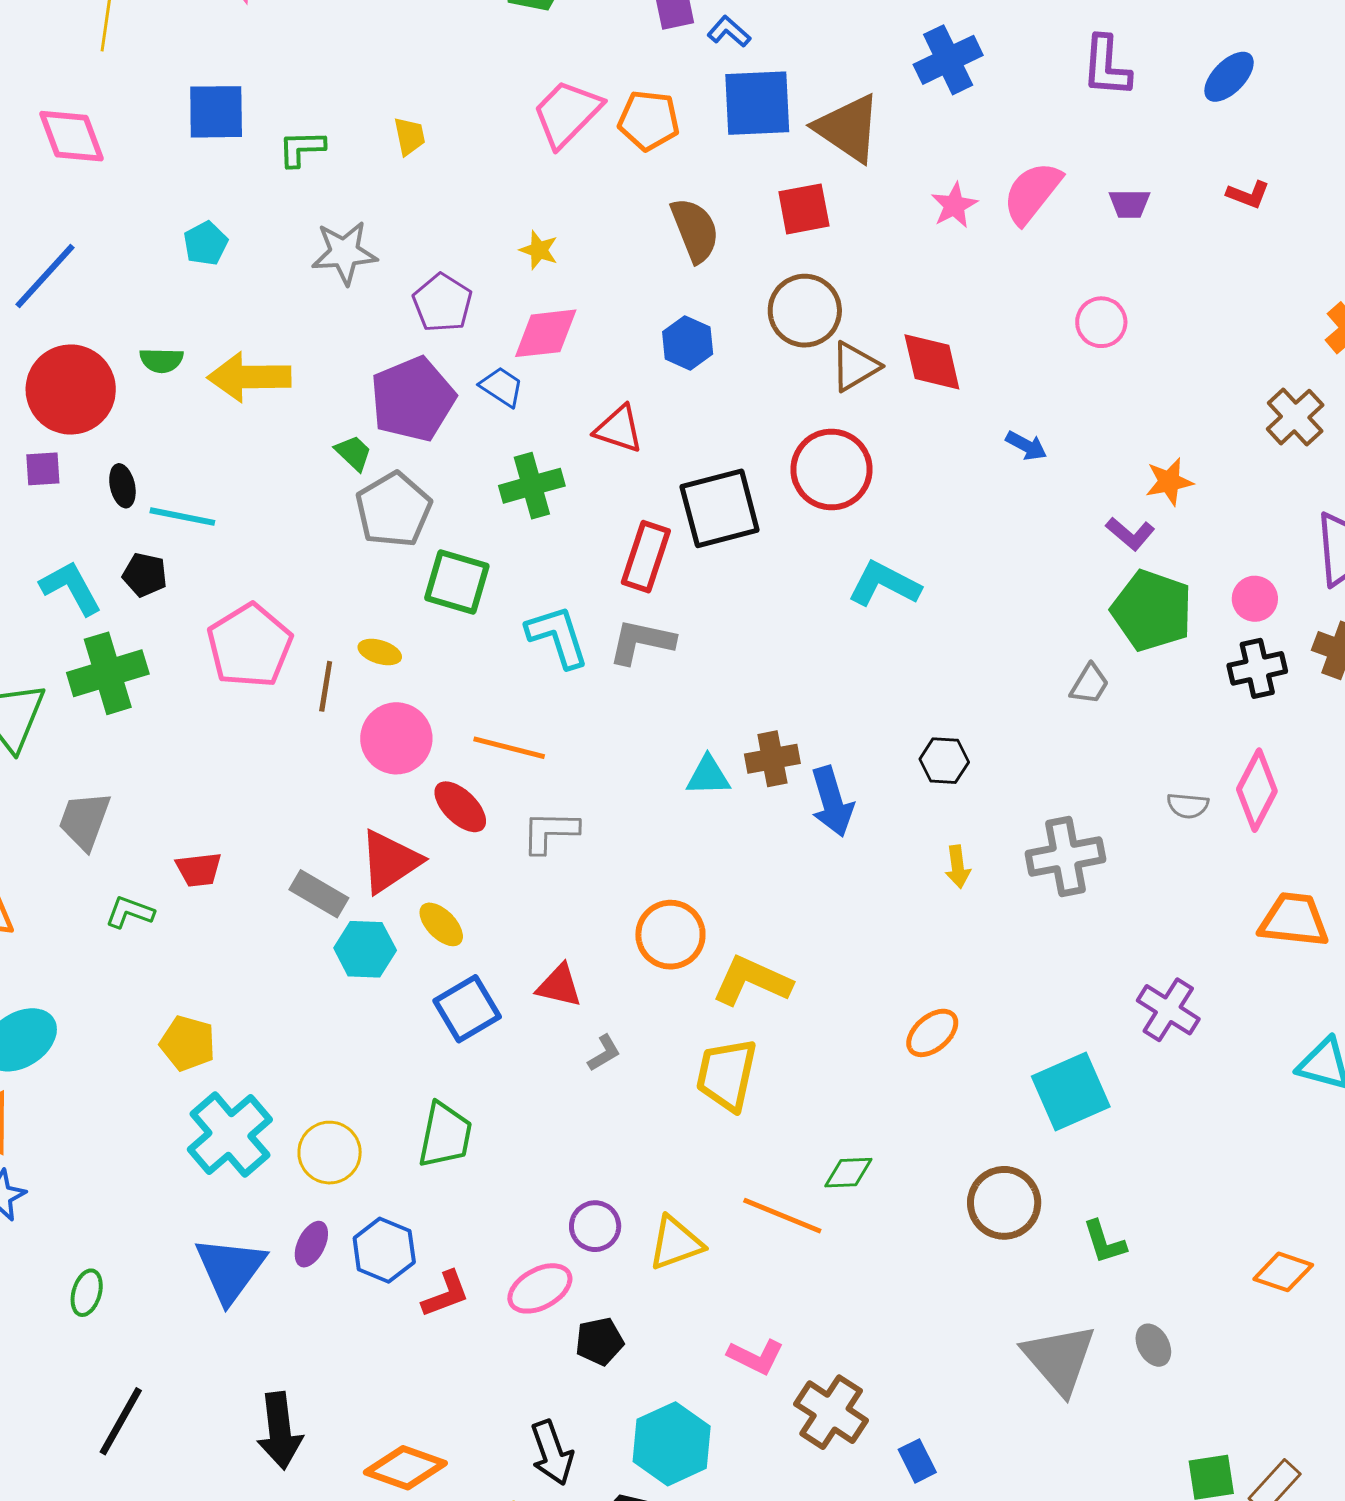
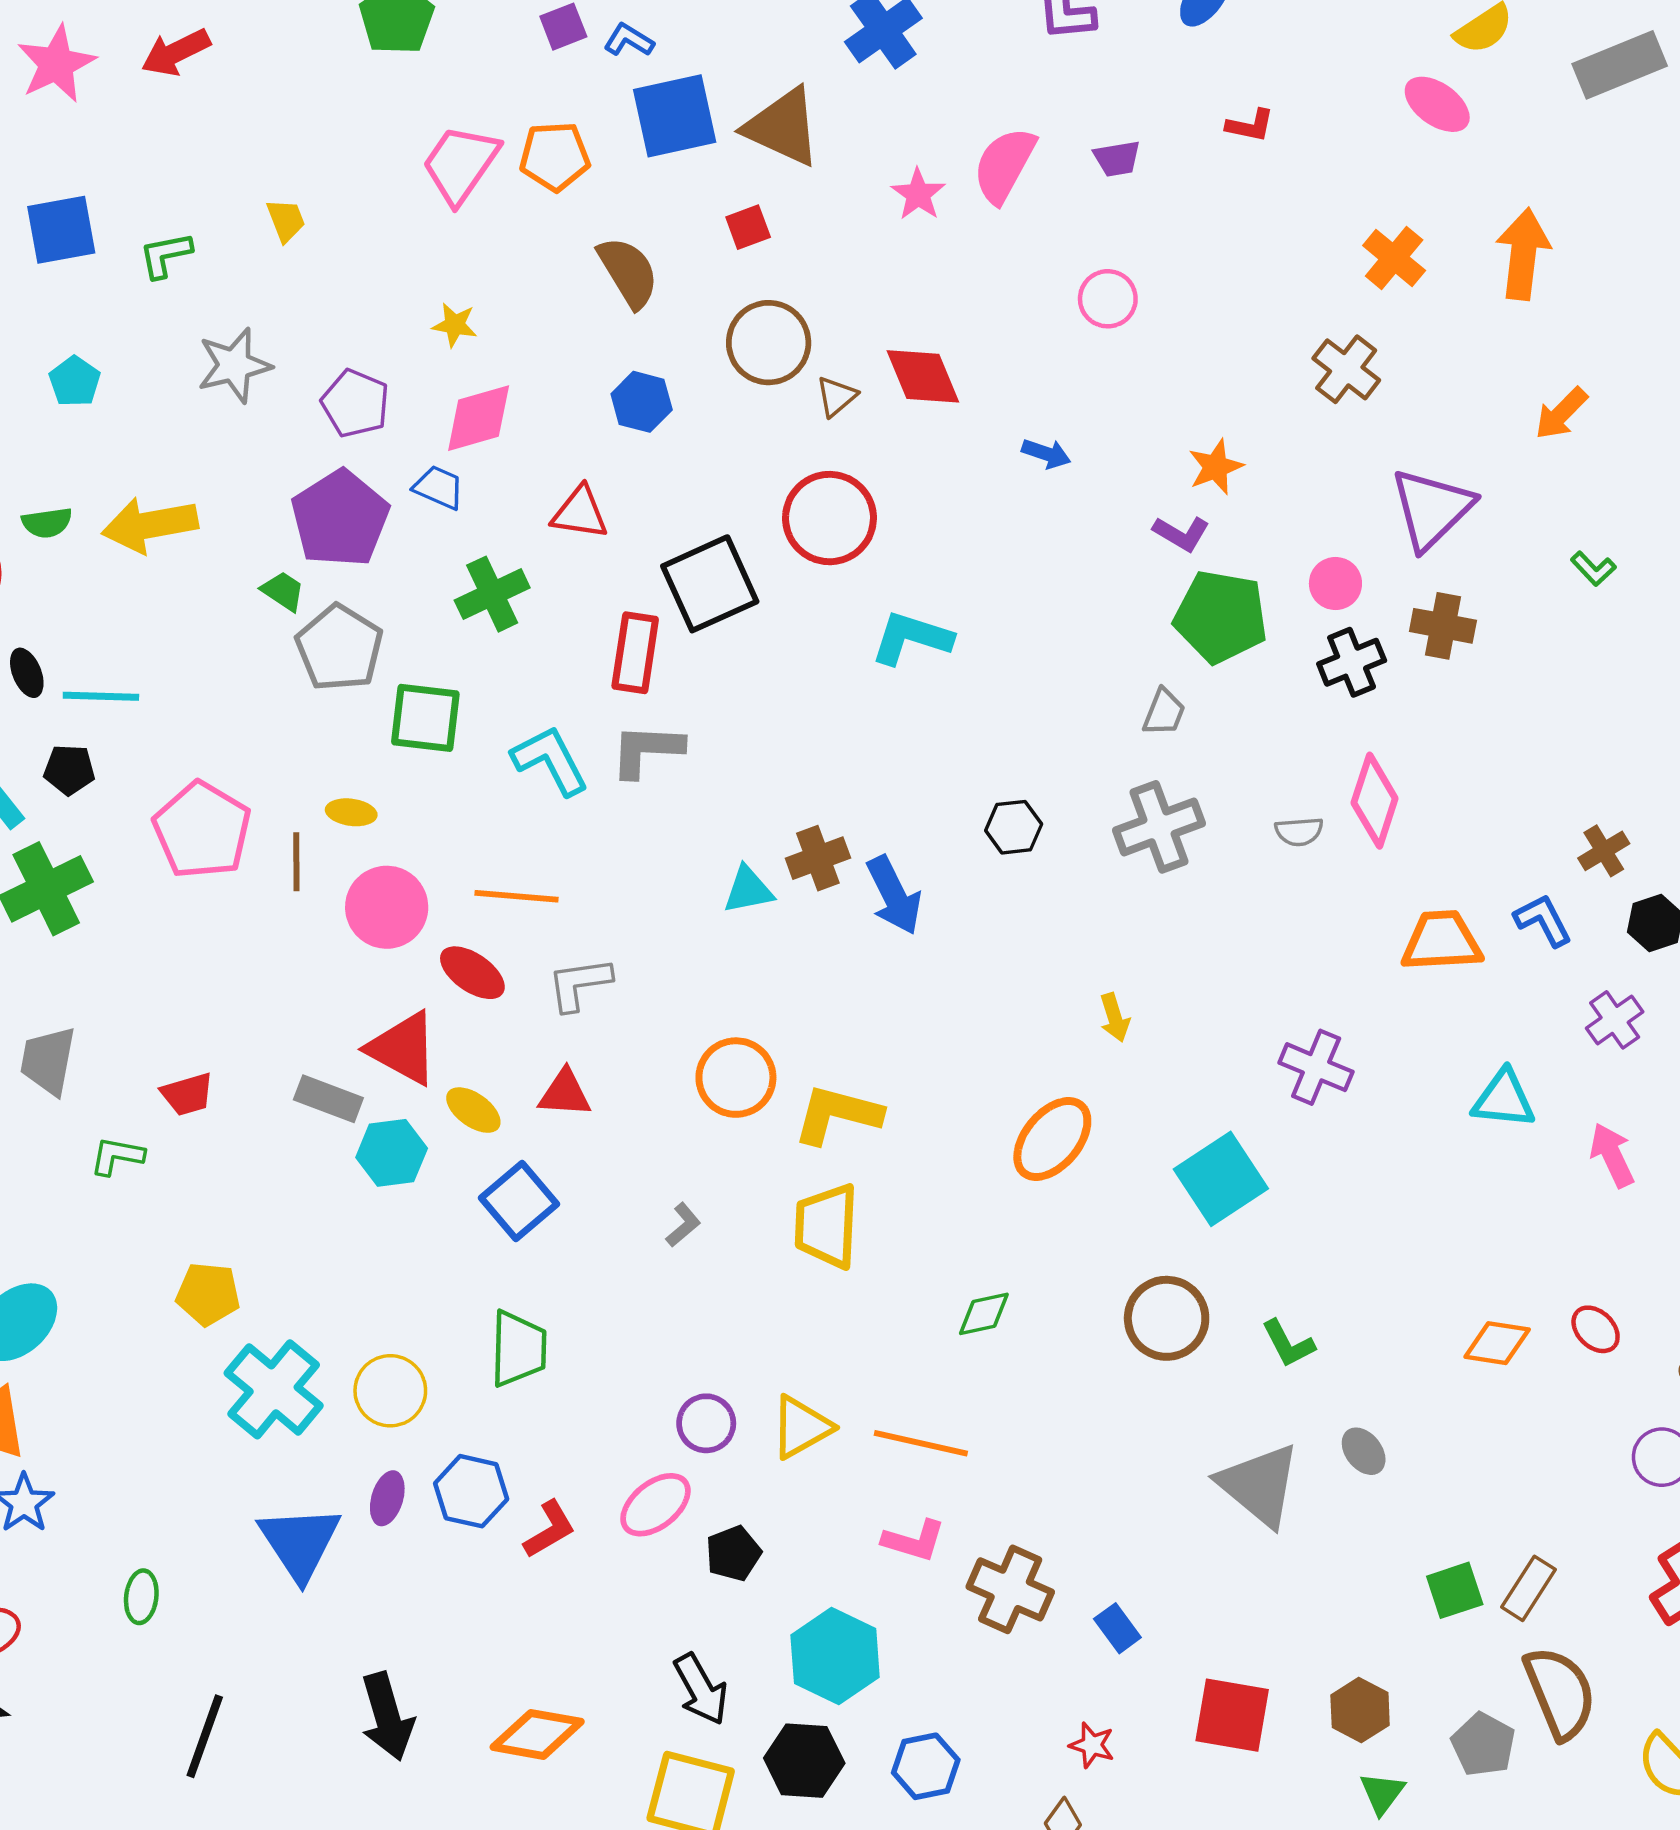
red square: (804, 209) -> (748, 227), size x0.7
brown triangle: (855, 366) -> (836, 396), size x0.7
gray cross: (1065, 857) -> (1159, 827), moved
red triangle: (390, 861) -> (403, 1048), turned -48
yellow arrow: (958, 867) -> (1115, 1018), moved
red triangle: (559, 986) -> (565, 1093), moved
orange ellipse: (932, 1033) -> (1052, 1139), size x1.4
orange line: (782, 1216) -> (921, 1443), moved

